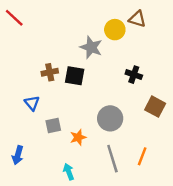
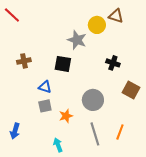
brown cross: (50, 72) -> (24, 61), moved
blue triangle: (32, 103) -> (45, 87), moved, turned -32

